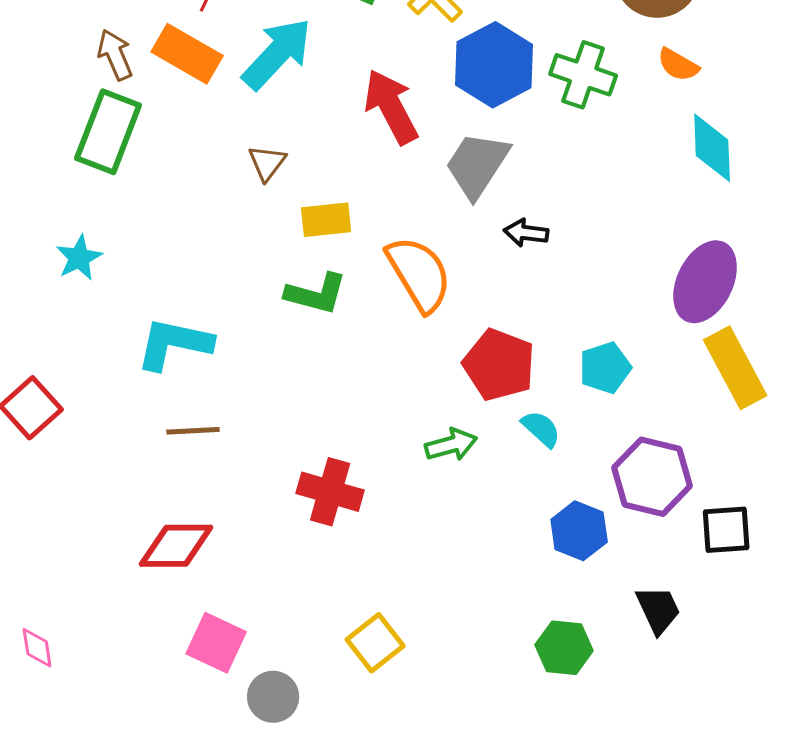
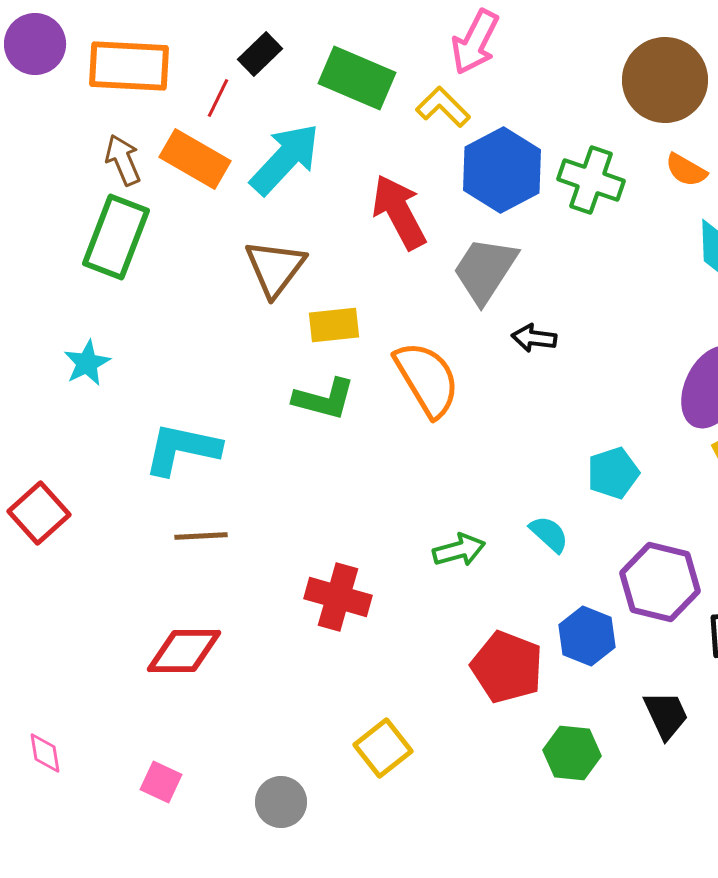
brown triangle: (267, 163) -> (275, 268), size x1.6
red pentagon: (499, 365) -> (507, 667), moved
pink square: (216, 643) -> (161, 782), moved, size x0.7

